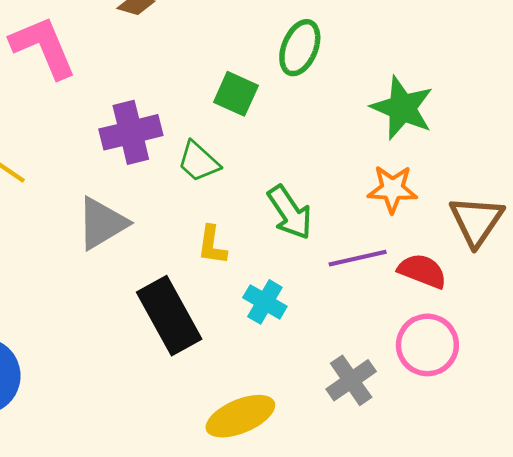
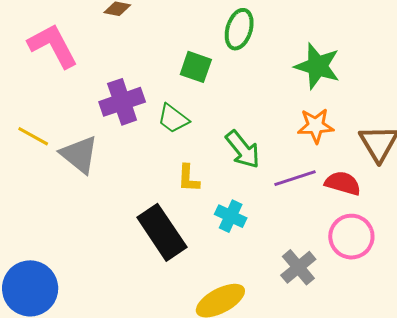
gray triangle: (102, 223) -> (79, 155), moved, turned -45

